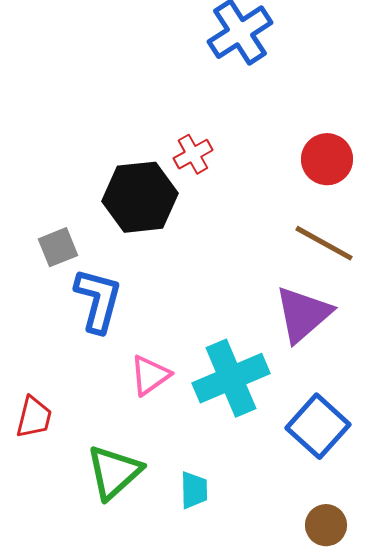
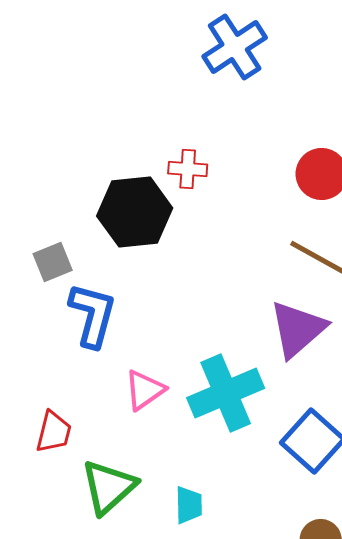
red cross: (193, 154) -> (188, 169), turned 33
red trapezoid: (34, 417) -> (54, 432), moved

